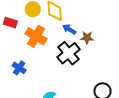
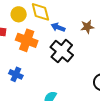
brown star: (87, 38) -> (87, 27), moved

